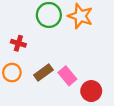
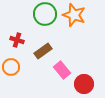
brown rectangle: (43, 73) -> (43, 51), moved

